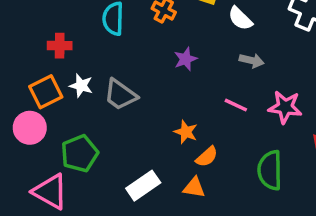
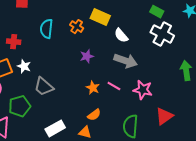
gray arrow: (252, 61) -> (126, 61), size x1.6
gray trapezoid: (120, 95) -> (44, 87), moved
orange star: (186, 132) -> (93, 88), moved

